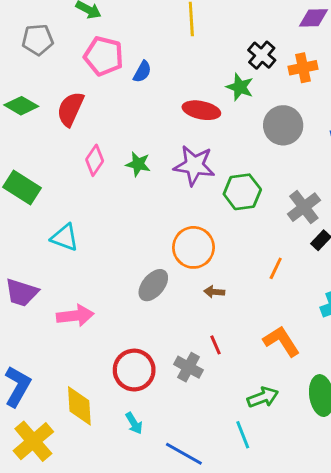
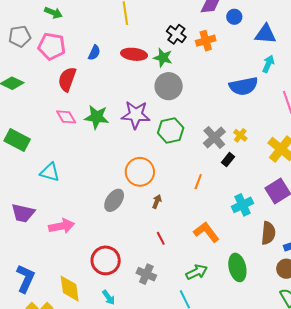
pink pentagon: (104, 56) -> (52, 46), moved
red semicircle: (70, 109) -> (67, 79), moved
red ellipse: (201, 110) -> (134, 54), moved
gray circle: (283, 125) -> (169, 86), moved
pink diamond: (95, 160) -> (66, 117), turned -60
green star: (138, 164) -> (97, 117), size x1.4
brown arrow: (214, 292) -> (157, 202), turned 112
gray cross: (189, 367) -> (146, 274), moved

